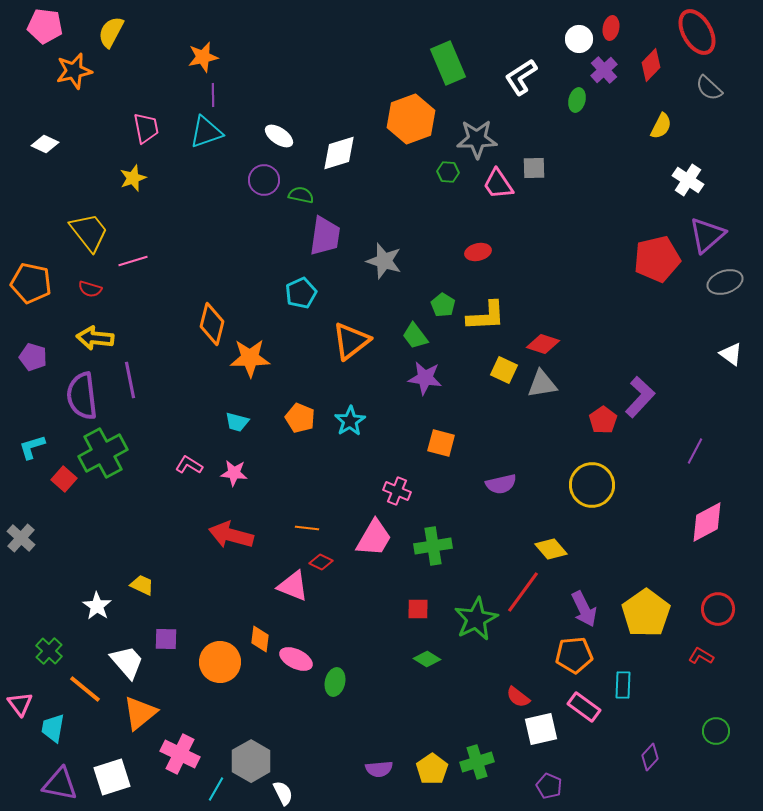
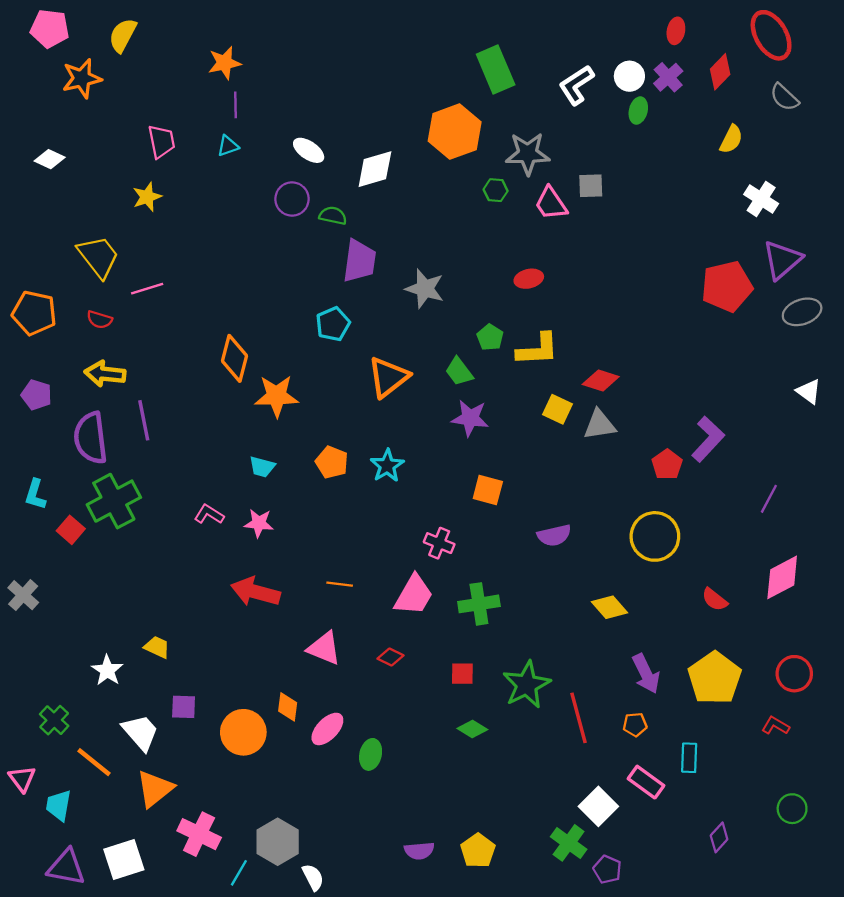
white circle: (579, 39) -> (629, 76), moved
cyan triangle: (206, 132) -> (228, 146), size x0.6
cyan L-shape: (32, 447) -> (35, 494), turned -56
red diamond: (321, 562) -> (390, 657), moved
red line: (523, 592) -> (579, 718), moved, turned -51
orange pentagon: (574, 655) -> (635, 725), size x0.6
pink ellipse: (296, 659) -> (327, 729), turned -72
red semicircle: (518, 697) -> (715, 600), moved
white square: (541, 729) -> (598, 806), turned -32
green cross: (477, 762) -> (569, 843), moved, turned -36

